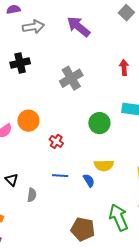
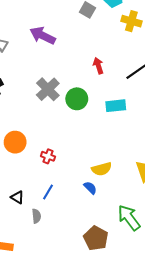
green circle: (99, 123) -> (77, 99), moved
blue line: (60, 176) -> (48, 192), moved, turned -49
black triangle: (12, 180) -> (17, 197), moved
brown pentagon: (83, 229) -> (96, 238), turned 30

